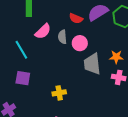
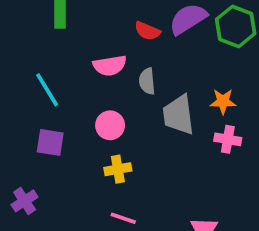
pink semicircle: (43, 31) -> (110, 66), moved, turned 36
gray semicircle: (62, 37) -> (147, 81), moved
pink circle: (80, 43) -> (110, 125), moved

